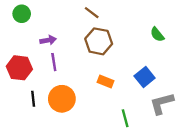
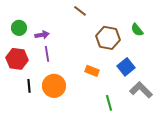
green circle: (22, 14) -> (19, 28), moved
brown hexagon: (99, 41) -> (108, 38), moved
gray L-shape: (162, 103) -> (141, 90), turned 60

